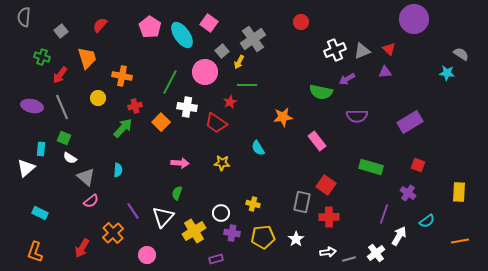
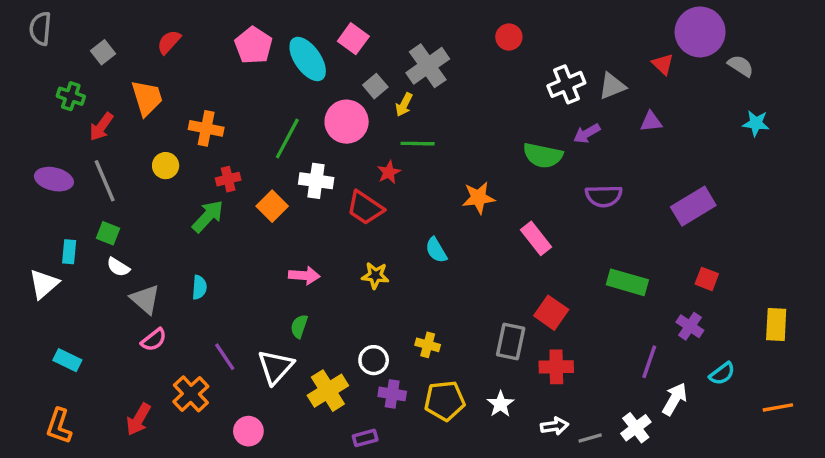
red triangle: (389, 49) -> (663, 64), moved
gray semicircle: (461, 54) -> (741, 66), moved

